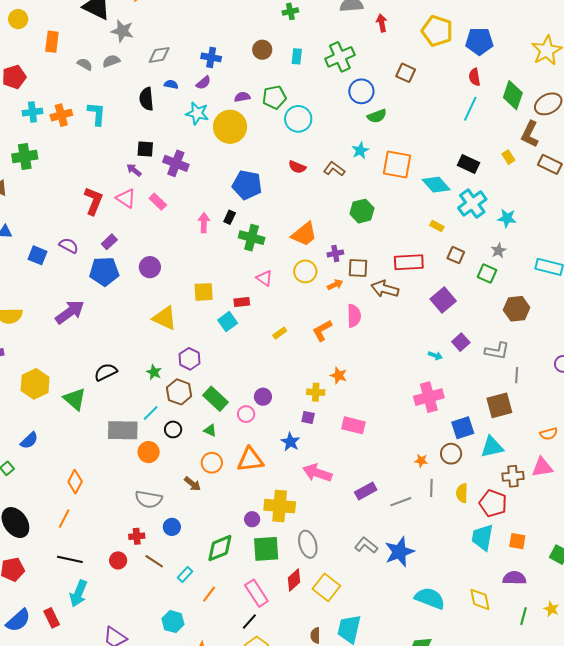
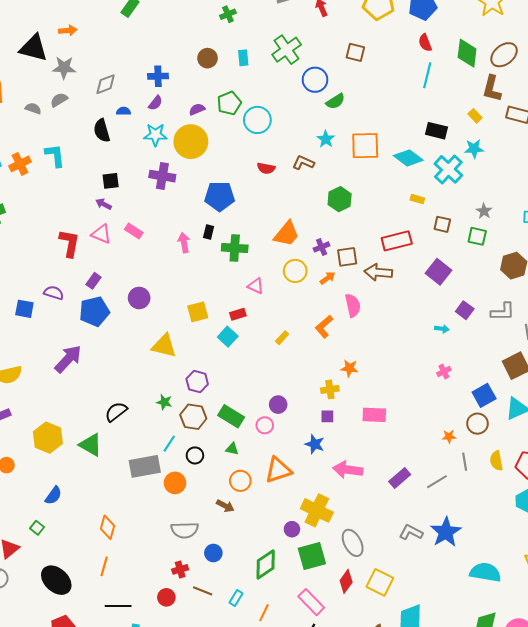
purple cross: (176, 163) -> (162, 176), moved
cyan star: (507, 218) -> (474, 149), moved
pink cross: (429, 397) -> (444, 372), size x0.5
yellow cross: (280, 506) -> (317, 510), turned 32

